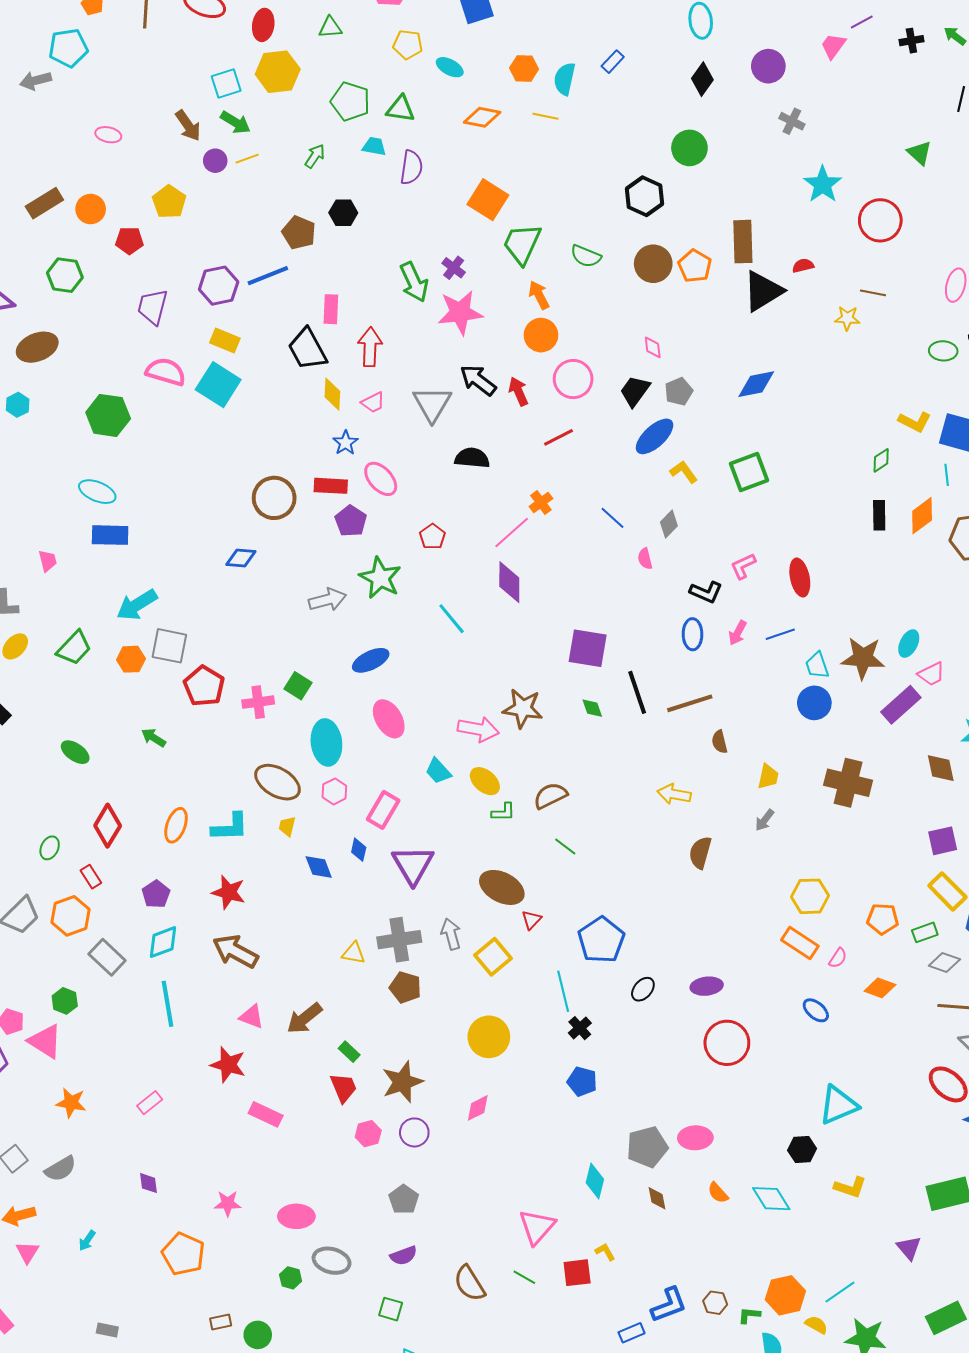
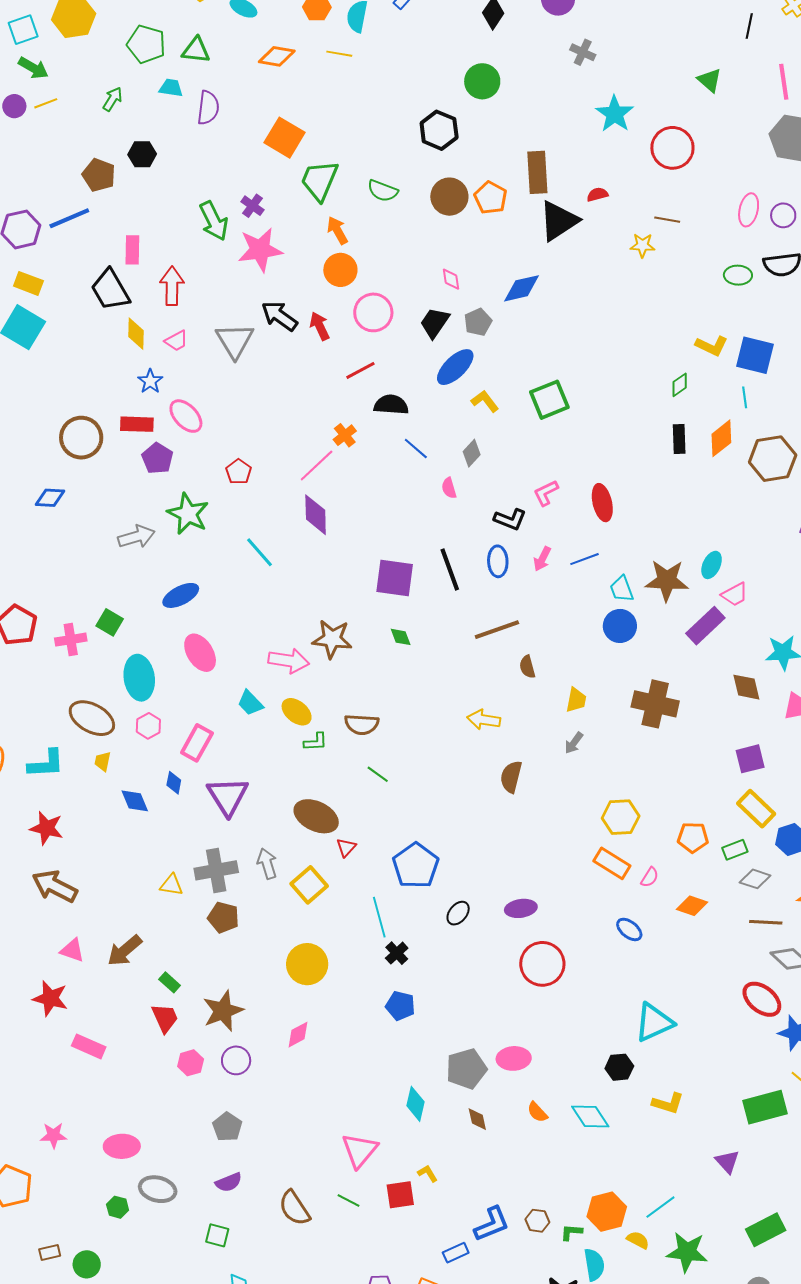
blue diamond: (756, 384) -> (522, 288), moved
black semicircle: (472, 458) -> (391, 405), moved
black line: (637, 692) -> (450, 570), moved
brown semicircle: (550, 796) -> (362, 724), turned -148

